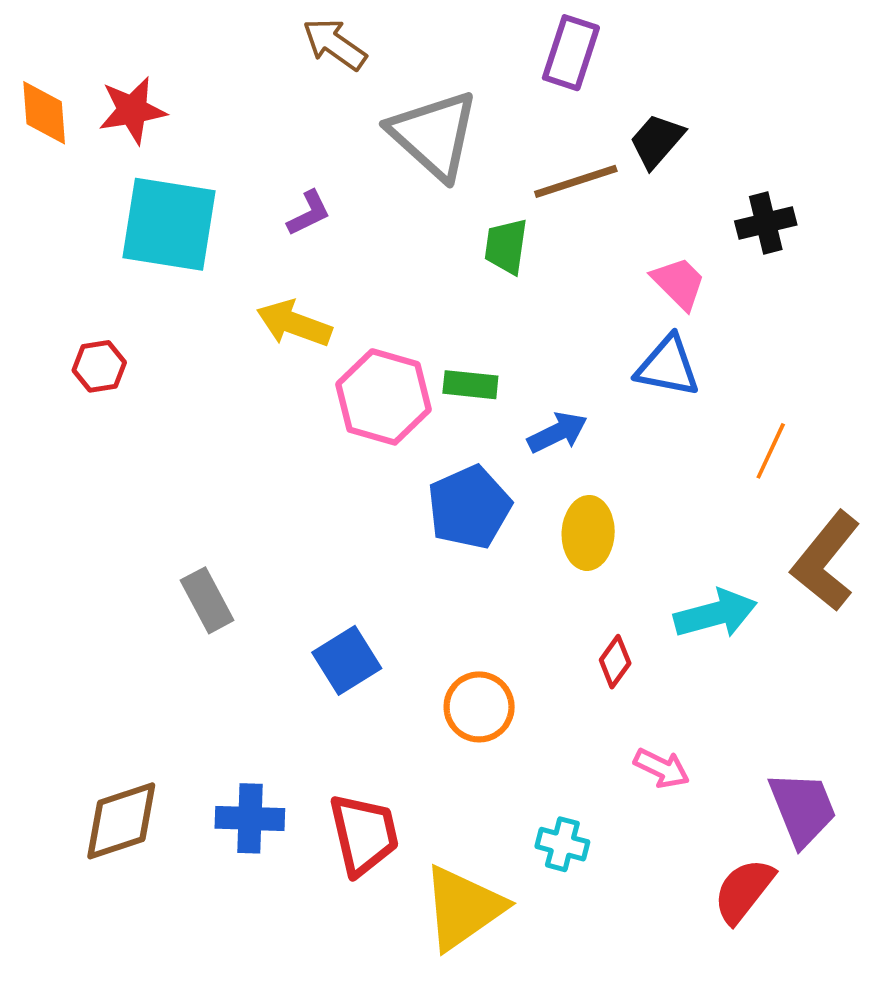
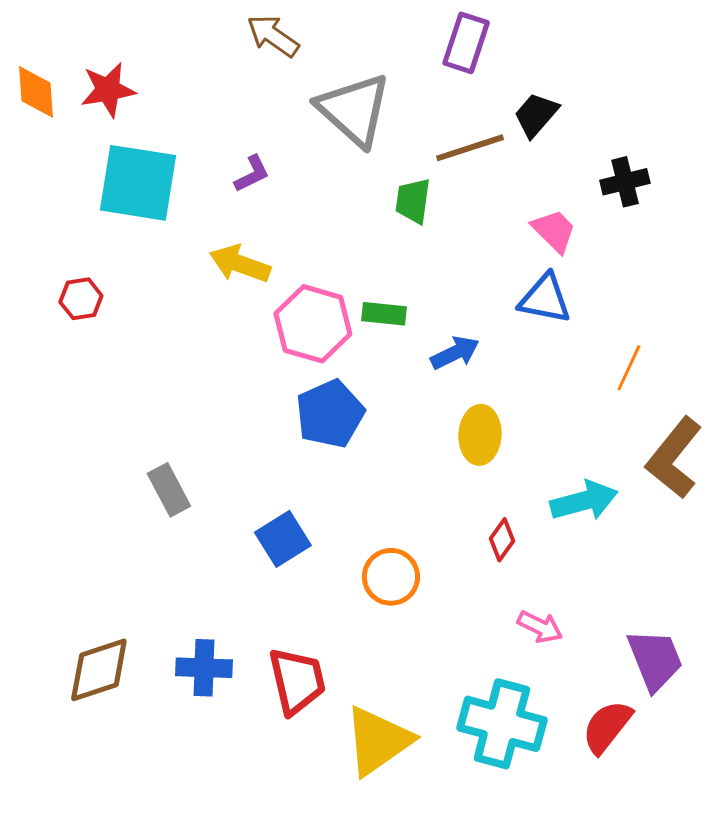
blue pentagon: (469, 507) -> (330, 414), moved
cyan cross: (562, 844) -> (502, 724), moved, size x2.0

